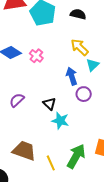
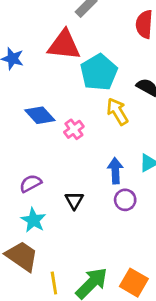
yellow arrow: (80, 47) -> (117, 112), moved
cyan star: (60, 121) -> (33, 220), moved

